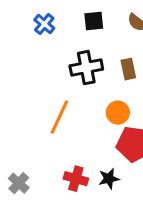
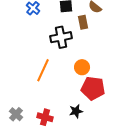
brown rectangle: (128, 69) -> (83, 22), moved
red cross: (76, 179) -> (45, 117), moved

